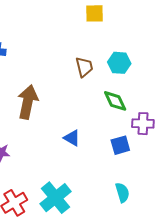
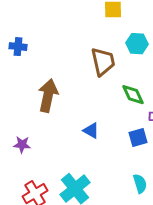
cyan hexagon: (119, 63) -> (137, 44), moved
brown trapezoid: (84, 67) -> (103, 62), size x1.4

